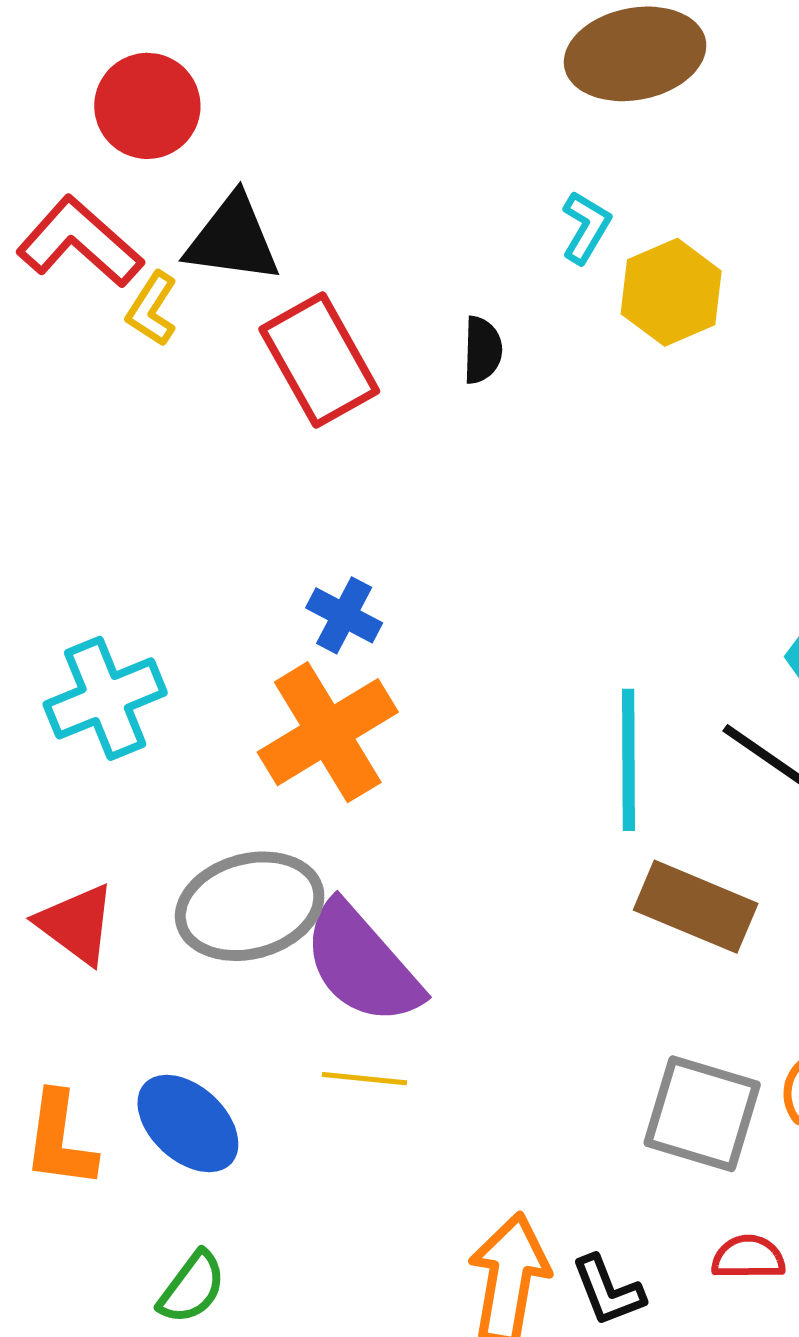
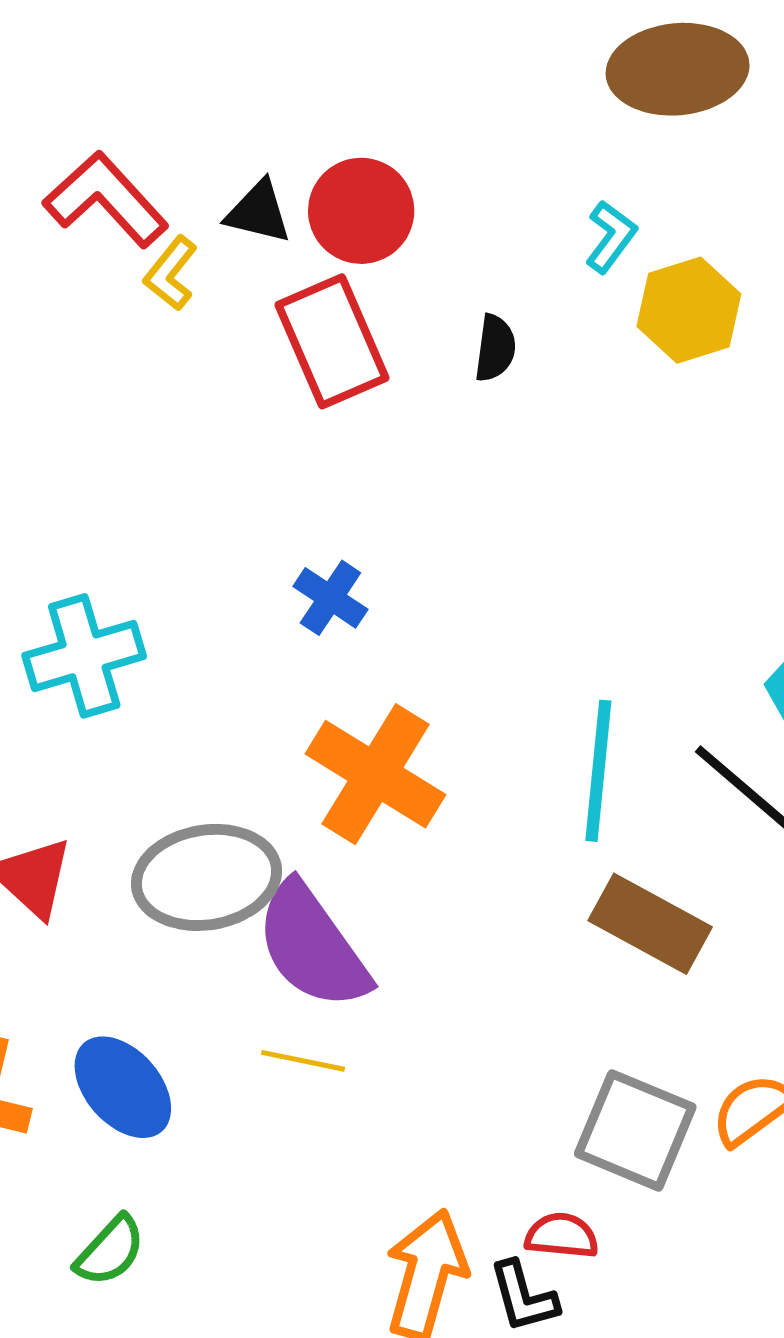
red circle: (147, 106) -> (361, 211), moved
black triangle: (233, 239) -> (258, 212), size x0.7
orange cross: (328, 732) -> (376, 774), moved, turned -33
red semicircle: (748, 1257) -> (562, 1236), moved

